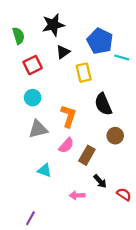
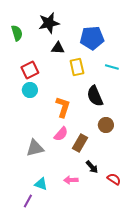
blue pentagon: (100, 41) -> (92, 38), turned -30
black triangle: (63, 52) -> (58, 48), turned 40
cyan line: (122, 57) -> (112, 67), moved
red square: (33, 65) -> (30, 70), moved
gray triangle: (38, 129) -> (35, 148), moved
cyan triangle: (45, 170) -> (41, 184), moved

